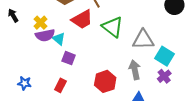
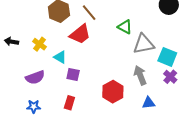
black arrow: (13, 15) -> (11, 41), turned -40
green triangle: (112, 27) -> (125, 27), moved, size x0.7
purple semicircle: (45, 35) -> (35, 77), moved

